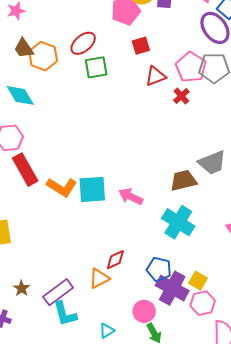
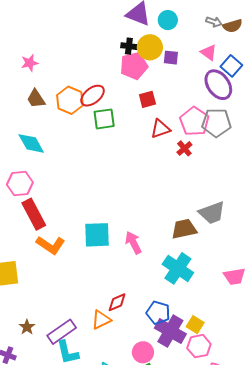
orange hexagon: (43, 56) -> (70, 100), moved
orange L-shape: (62, 187) -> (51, 245), moved
pink arrow: (131, 196) -> (133, 243), turned 35

